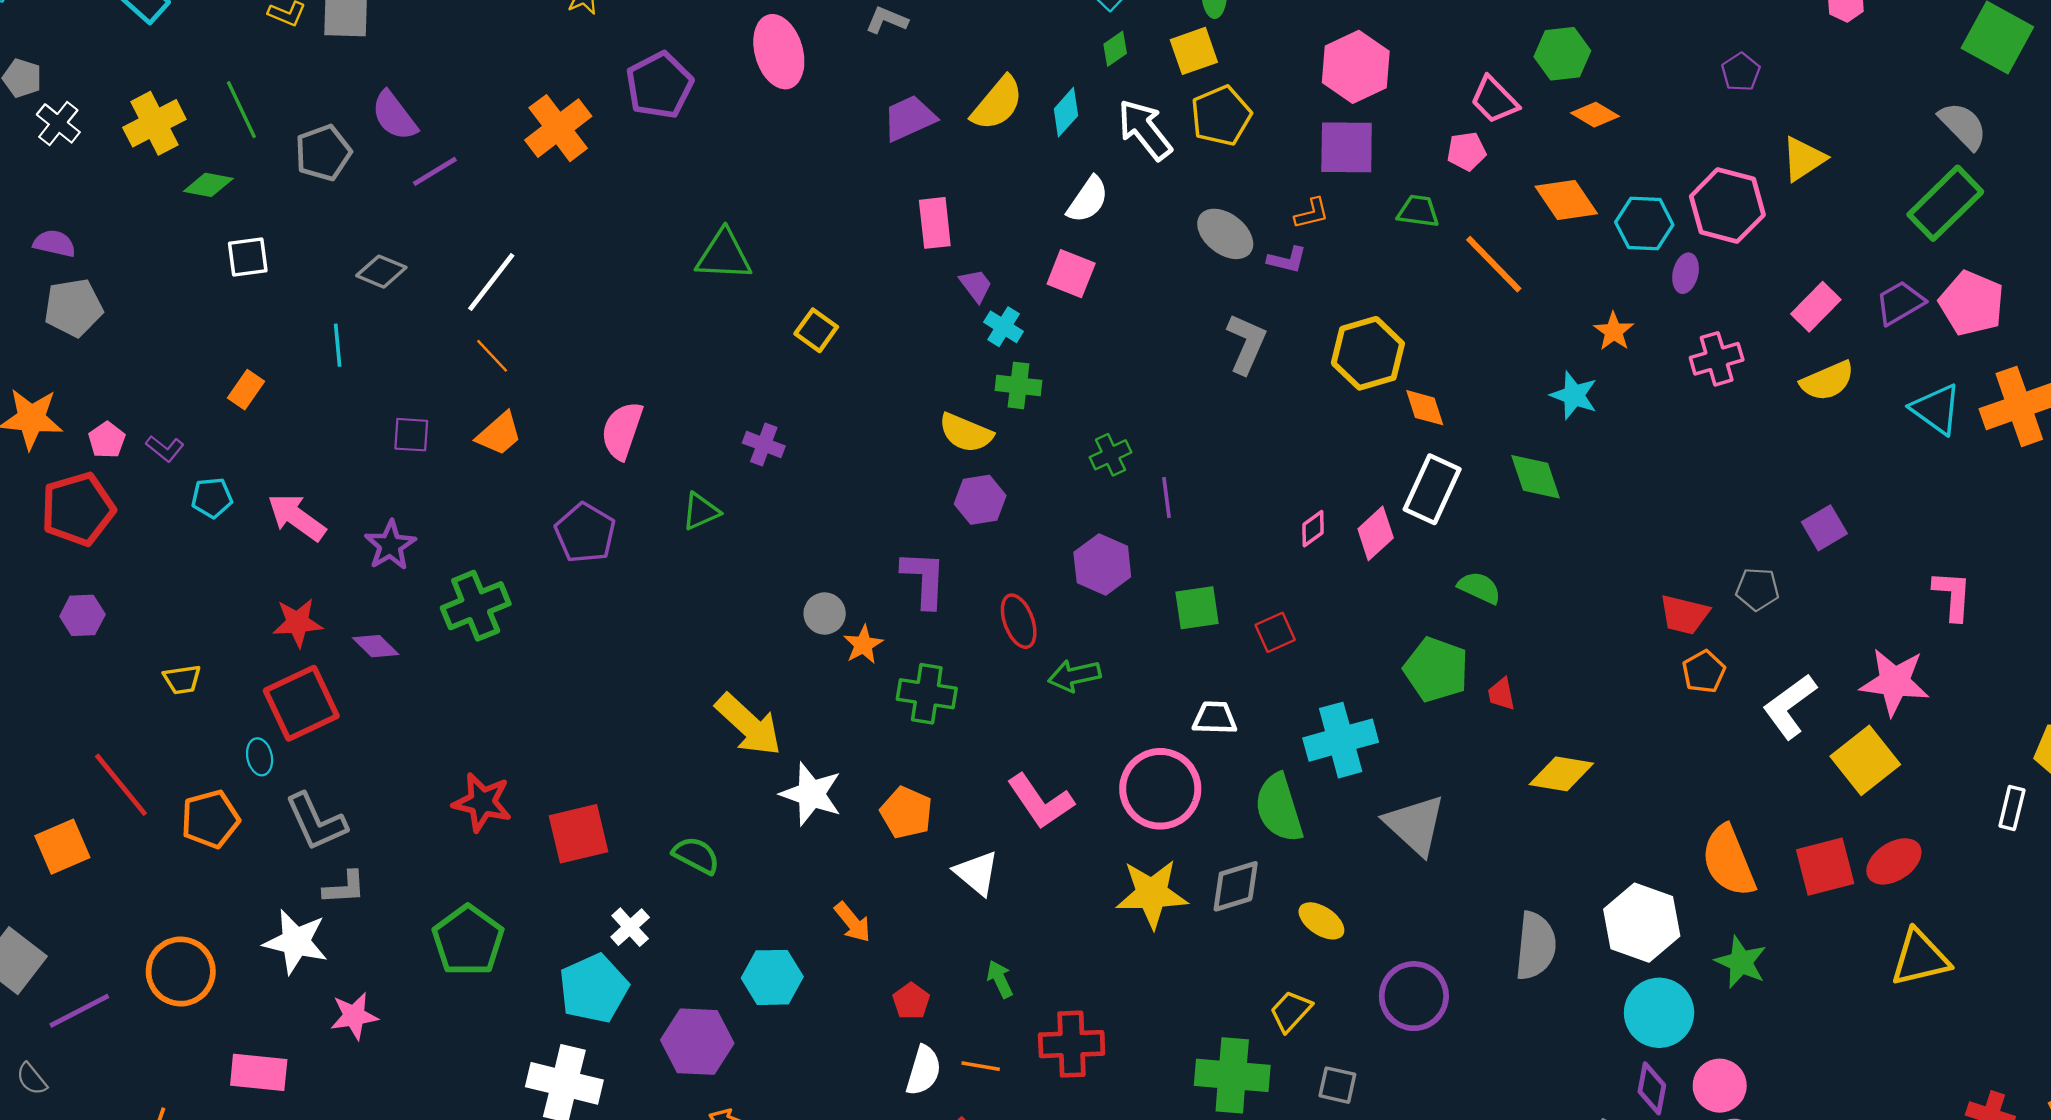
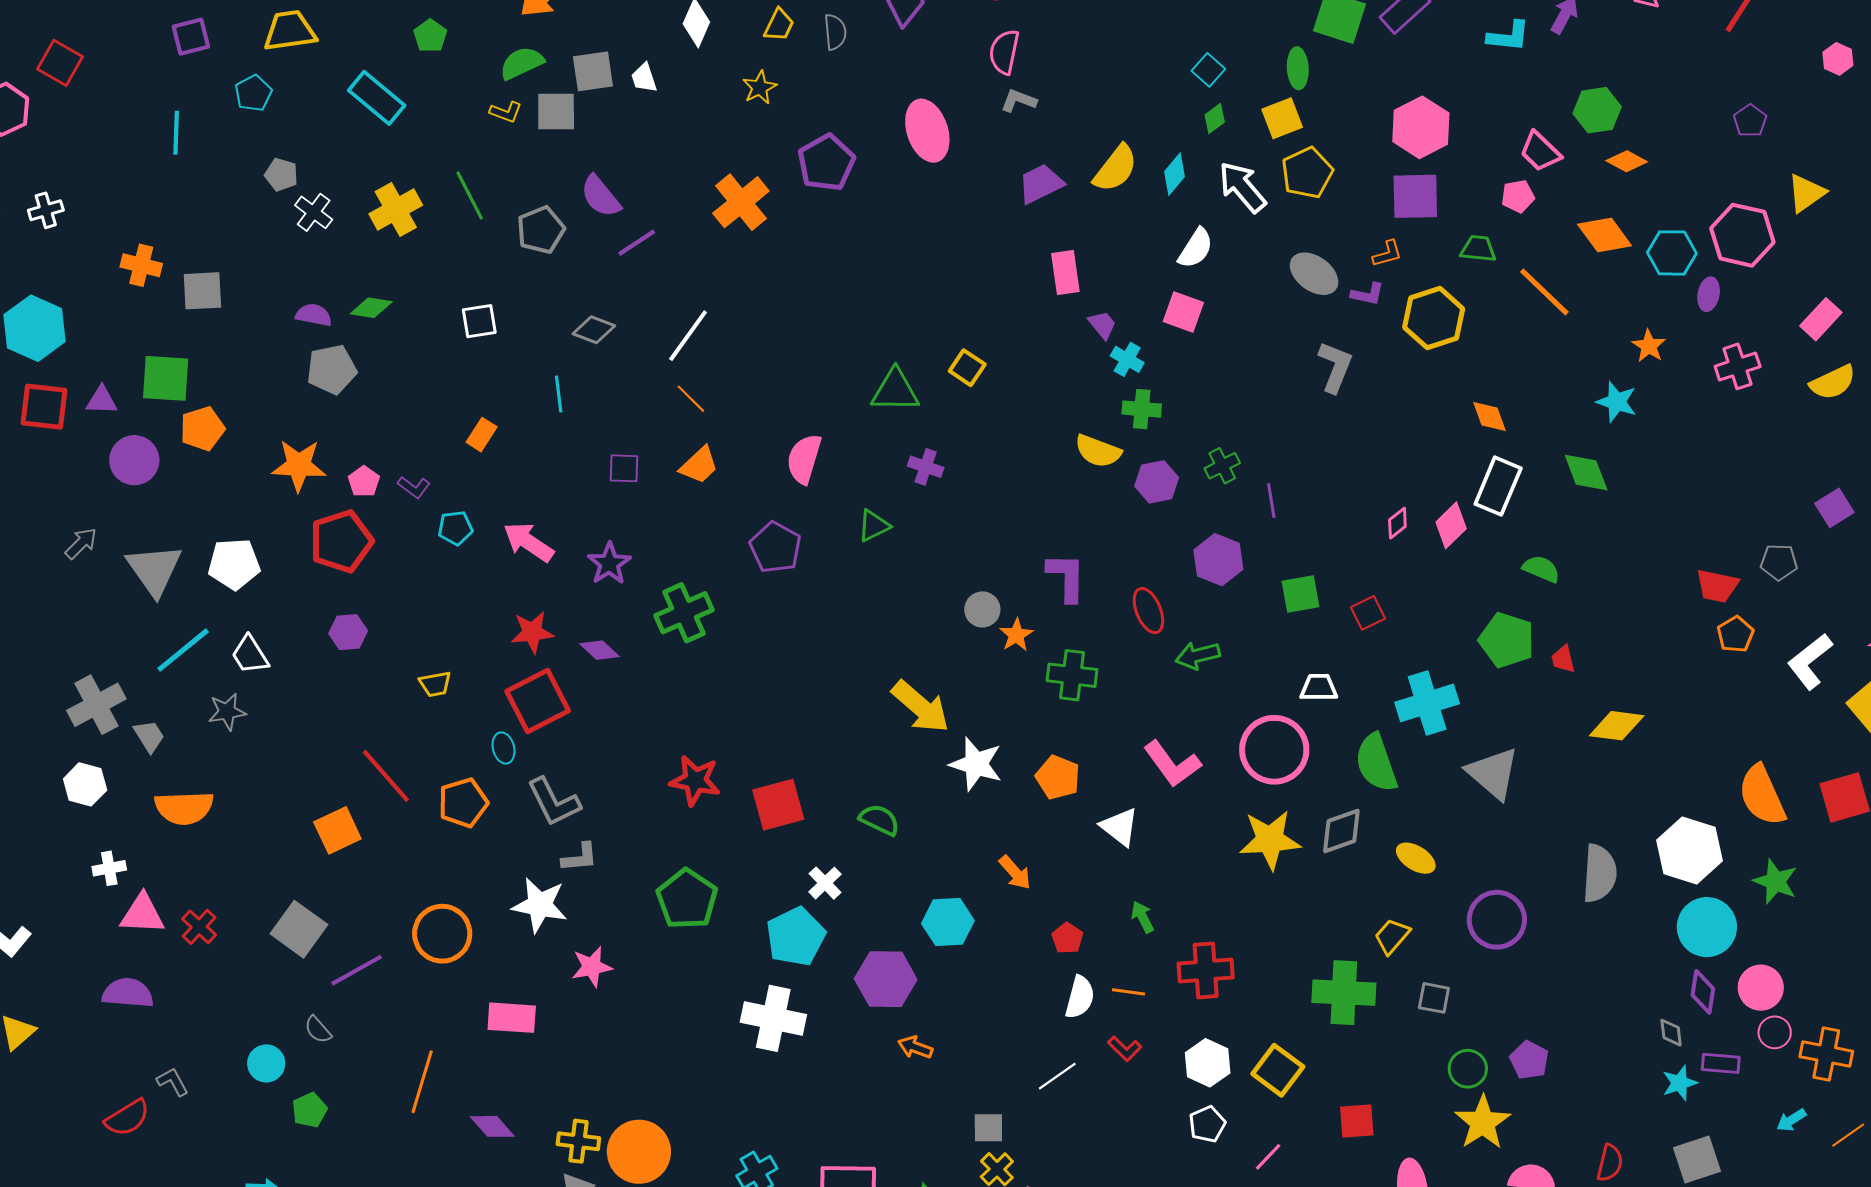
green diamond: (208, 185) -> (371, 308), moved
green triangle: (724, 255) -> (895, 391), moved
yellow hexagon: (1368, 353) -> (1434, 318), moved
purple hexagon: (980, 500) -> (1157, 482), moved

